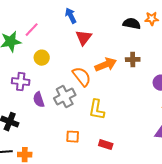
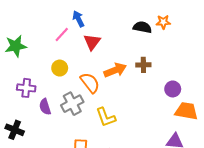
pink line: (32, 30) -> (62, 35), moved
yellow circle: (42, 58) -> (60, 68), moved
yellow L-shape: (97, 110) -> (106, 117), turned -30

